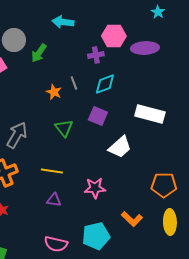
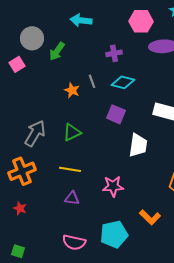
pink hexagon: (114, 36) -> (141, 21), moved
cyan diamond: (105, 84) -> (123, 82), turned 35
green triangle: (64, 128) -> (72, 132), moved, turned 42
white trapezoid: (120, 147) -> (138, 145), turned -40

